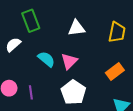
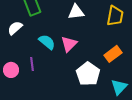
purple line: (31, 92) -> (32, 64), moved
white pentagon: (73, 92) -> (88, 74), moved

